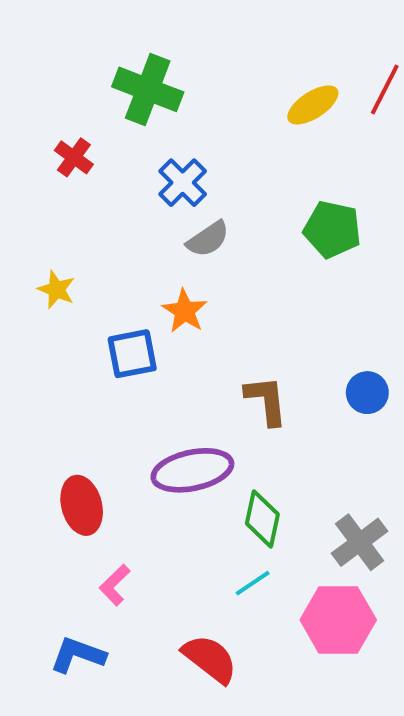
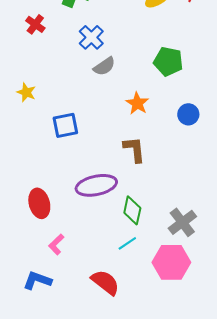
orange star: (185, 311) -> (137, 103), moved
blue circle: (367, 393) -> (188, 114), moved

